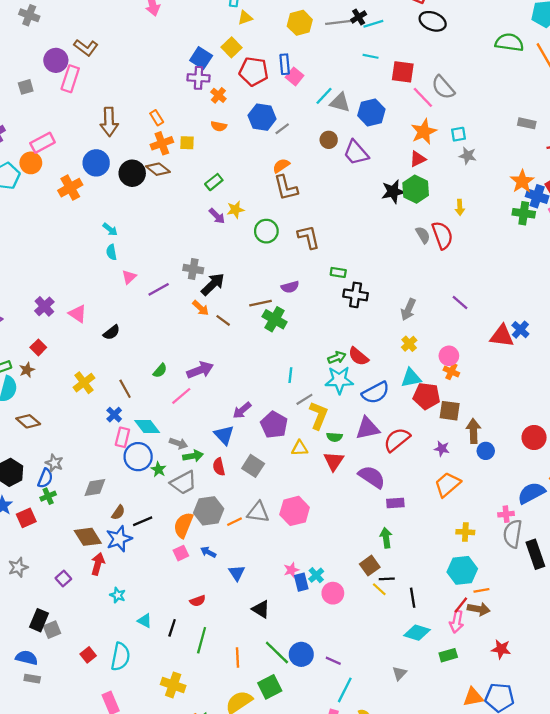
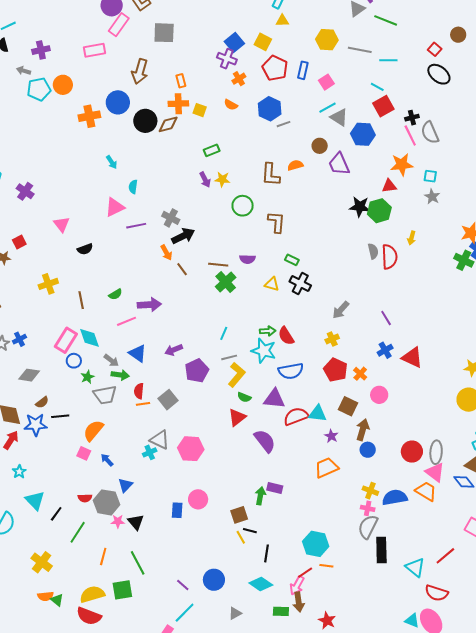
black cross: (359, 17) -> (412, 118), moved
yellow square: (232, 47) -> (263, 42), turned -36
red square: (403, 72) -> (383, 106), moved, turned 35
pink square: (295, 76) -> (326, 82), moved
gray square: (26, 87) -> (164, 33), moved, size x1.6
pink rectangle: (43, 143) -> (95, 50), moved
orange semicircle: (281, 166) -> (295, 165), moved
brown diamond: (158, 169) -> (168, 124), turned -70
cyan semicircle: (111, 252) -> (133, 187), moved
pink triangle: (129, 277) -> (115, 207), size x1.5
purple cross: (44, 306) -> (25, 191), moved, turned -30
blue cross: (520, 330) -> (385, 350), moved
pink circle: (449, 356) -> (379, 395), moved
cyan triangle: (411, 378) -> (318, 414), moved
red pentagon: (427, 396) -> (335, 370), moved
blue cross: (114, 415) -> (19, 339), moved
blue triangle: (224, 435) -> (138, 353), moved, turned -30
pink rectangle: (122, 437) -> (66, 340), size x1.4
yellow triangle: (300, 448) -> (272, 284), moved
blue circle: (138, 457) -> (74, 361), size x0.6
purple rectangle: (395, 503) -> (275, 488), moved
gray hexagon: (209, 511) -> (107, 502), moved
orange line: (234, 522) -> (143, 404), moved
yellow cross: (465, 532) -> (370, 491), moved
pink square: (181, 553) -> (84, 453), turned 32
pink star: (291, 570) -> (118, 521), moved
cyan cross: (316, 575) -> (150, 452), moved
pink circle: (333, 593) -> (198, 499), moved
brown arrow: (479, 609) -> (299, 602), moved, turned 54
cyan triangle: (145, 621) -> (35, 500), size x1.5
blue circle: (301, 654) -> (214, 580), moved

